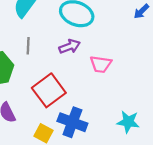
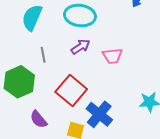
blue cross: (72, 122) -> (99, 114), turned 32

